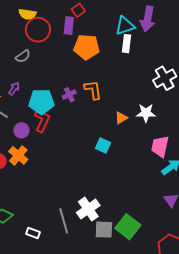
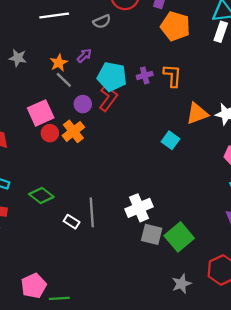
orange triangle: (121, 118) -> (197, 114), size x1.5
gray line: (64, 221) -> (92, 212), moved

